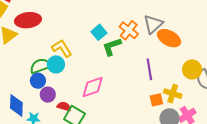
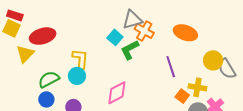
gray triangle: (153, 24) -> (132, 20), moved, turned 35
yellow L-shape: (62, 48) -> (80, 59), turned 45
green semicircle: (40, 66) -> (49, 79), moved
blue circle: (38, 81) -> (46, 99), moved
orange square: (156, 100) -> (182, 96), turned -32

